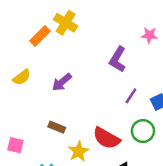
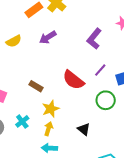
purple arrow: (62, 82) -> (48, 37), moved
red semicircle: (106, 138) -> (73, 80), moved

